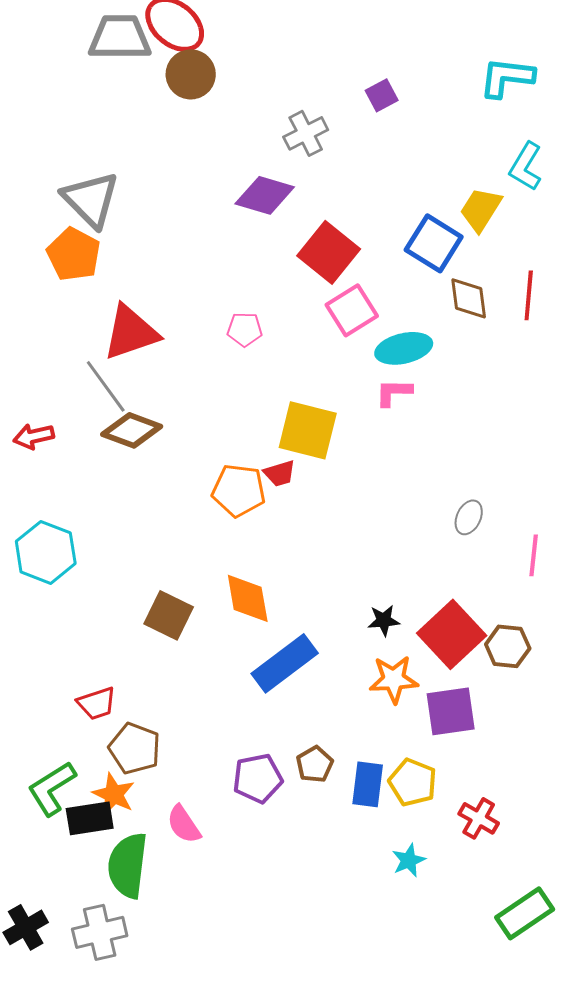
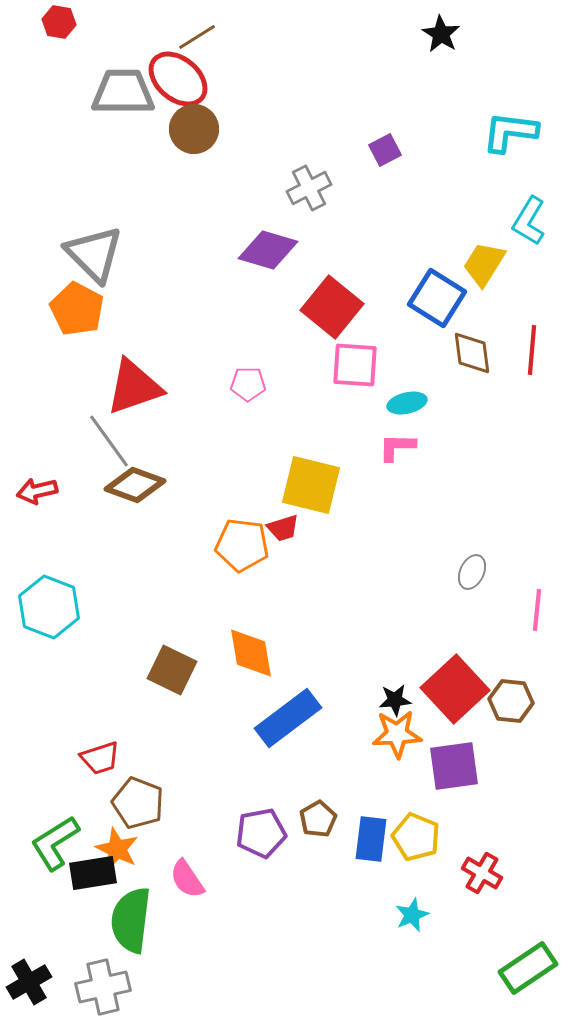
pink square: (352, 310) -> (355, 365), turned 36
cyan ellipse: (404, 348) -> (407, 403), size x0.7
black star: (384, 620) -> (395, 700), moved

